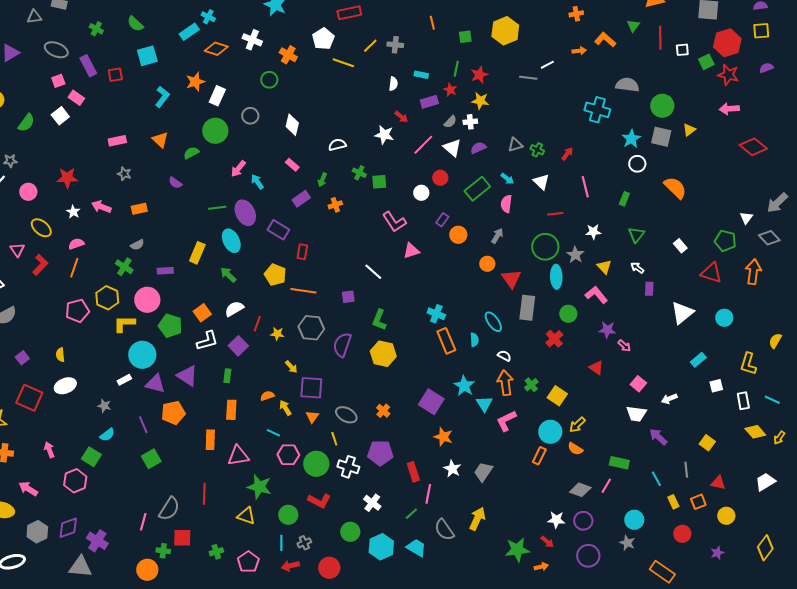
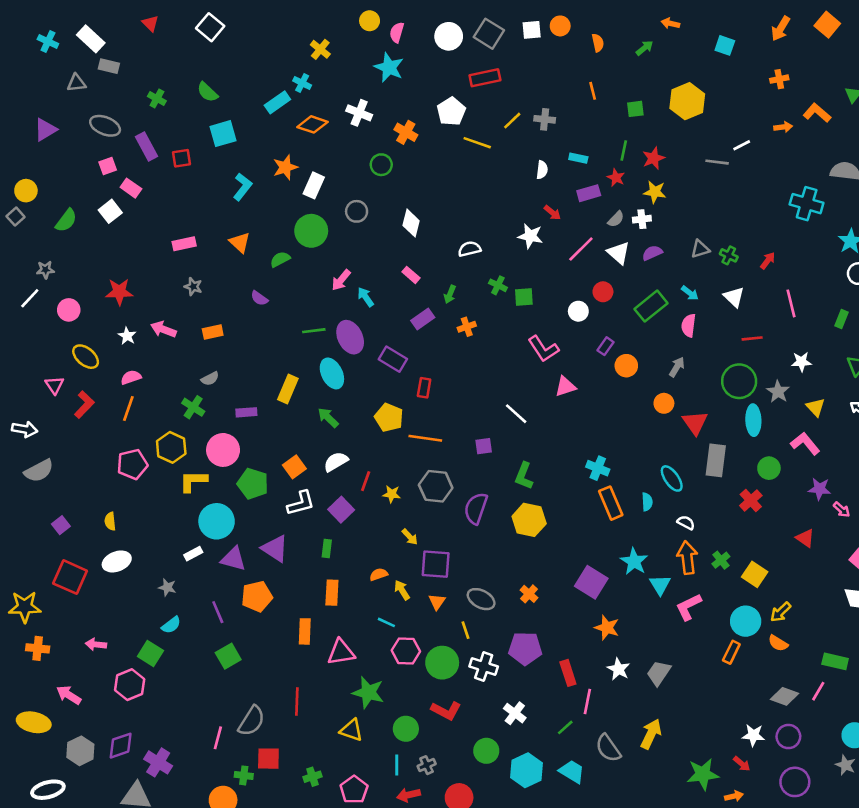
pink arrow: (49, 450) -> (96, 644), turned -63

